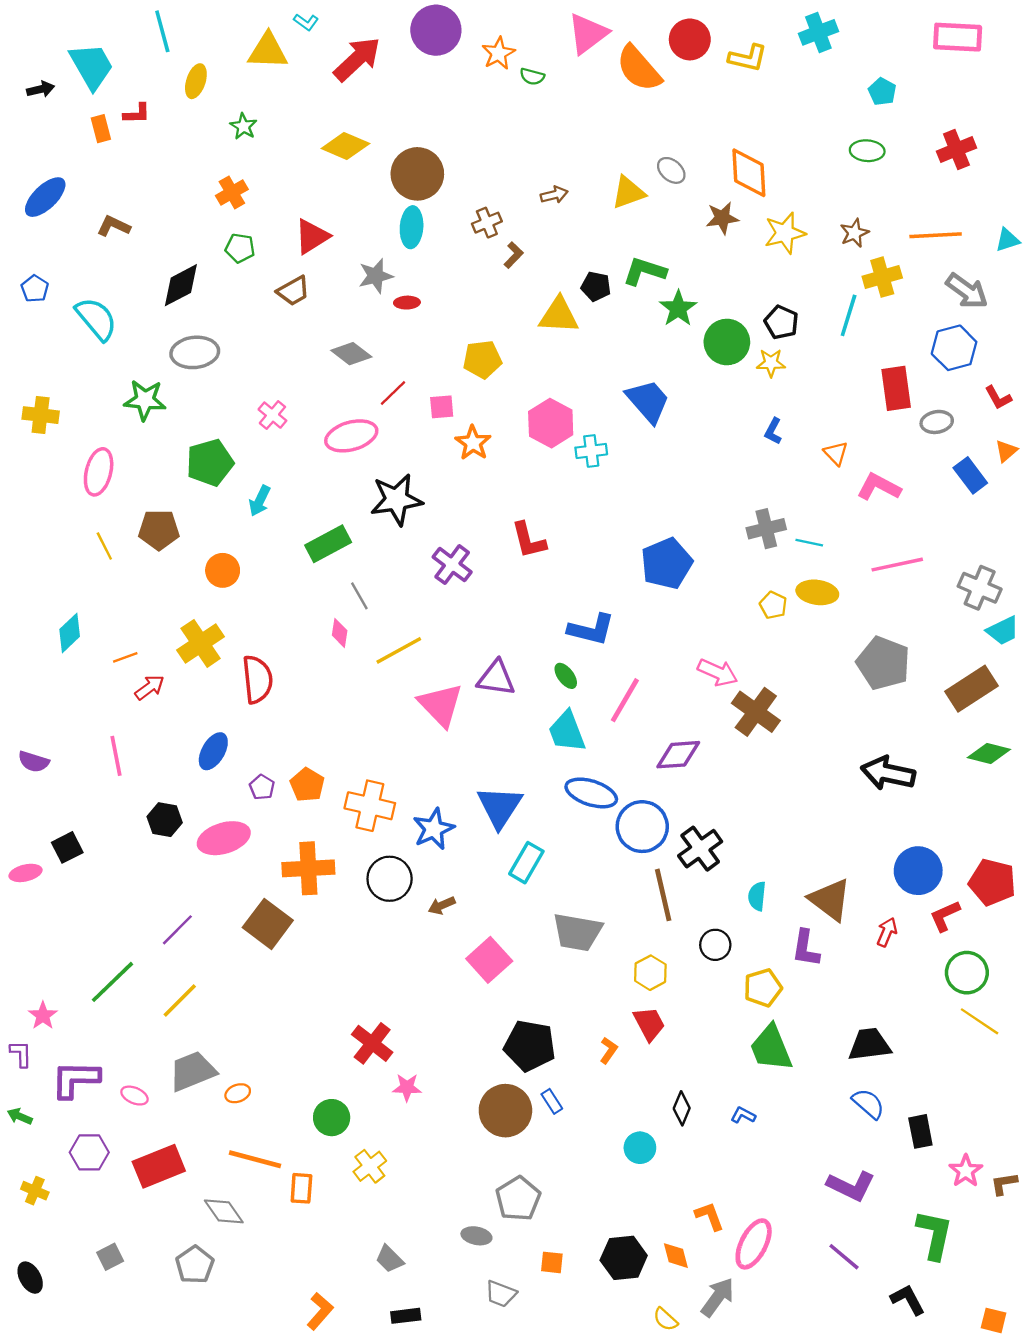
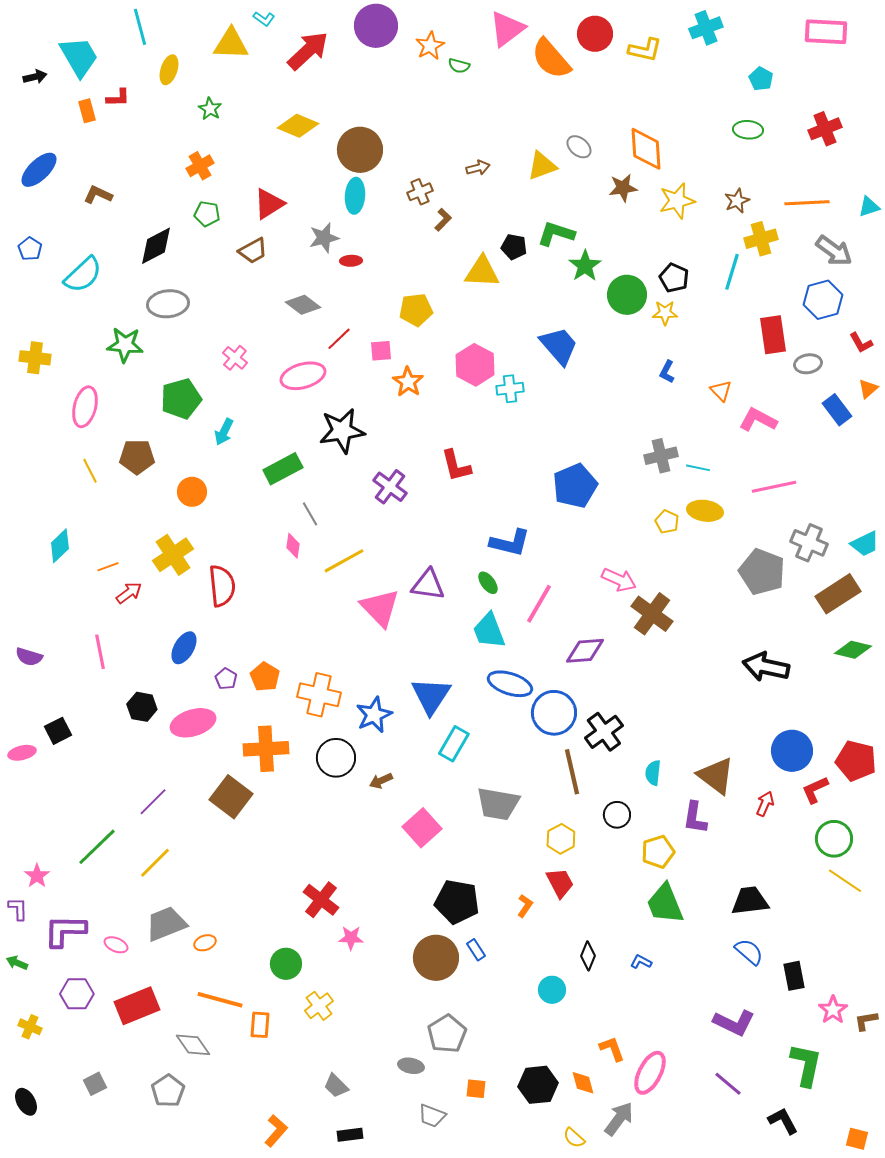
cyan semicircle: (96, 319) -> (83, 275), turned 87
gray cross: (980, 588) -> (809, 543), moved

